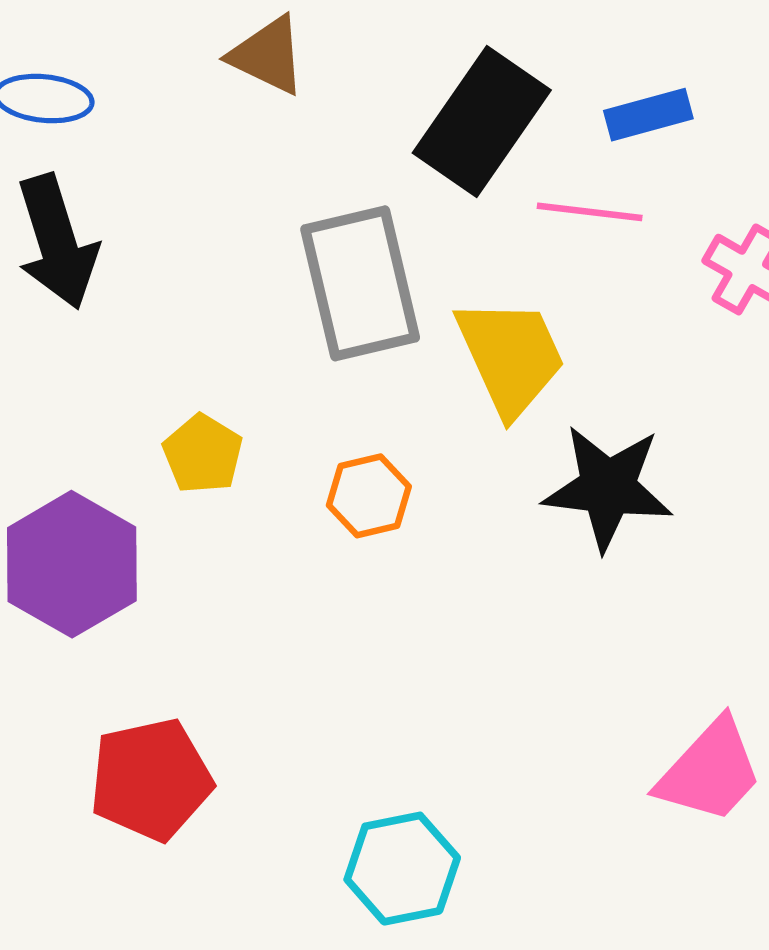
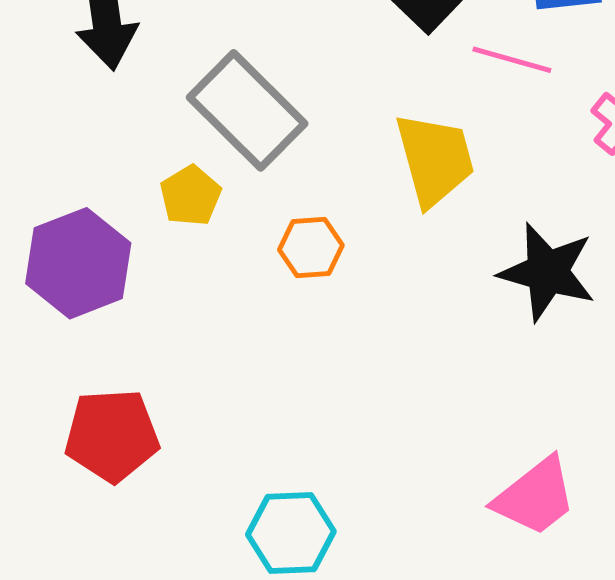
gray rectangle: (360, 283) -> (247, 110), moved, turned -41
black star: (608, 488) -> (547, 272), moved

